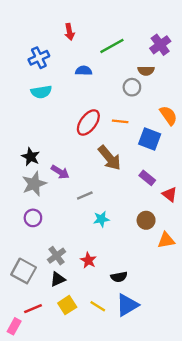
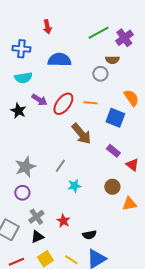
green line: (112, 46) -> (98, 33), moved
blue cross: (39, 58) -> (21, 49), turned 30
blue semicircle: (84, 71) -> (59, 60), size x1.6
black star: (31, 157) -> (18, 111), moved
purple arrow: (60, 172) -> (39, 100), moved
gray star: (34, 184) -> (25, 167), moved
gray line: (85, 196) -> (60, 166), turned -32
purple circle: (33, 218) -> (22, 193), moved

